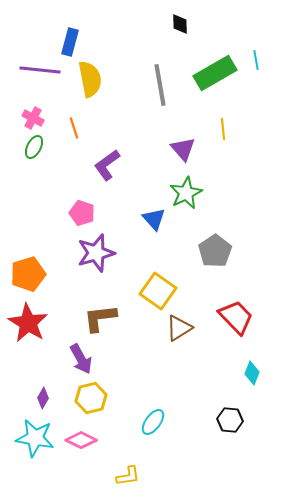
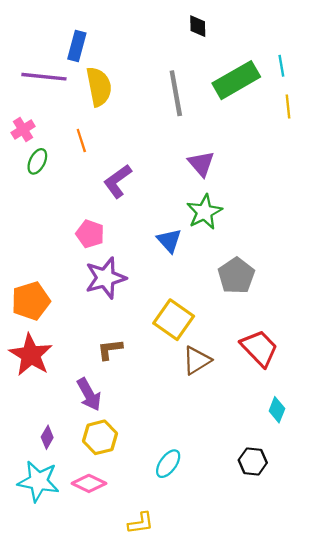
pink cross: (33, 118) -> (23, 130), moved, turned 30
yellow line: (223, 129) -> (288, 106), moved
brown L-shape: (100, 318) -> (110, 349), size x0.7

